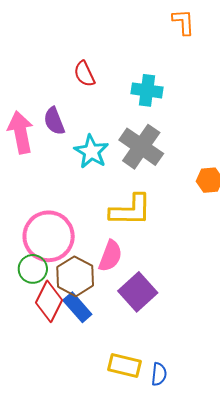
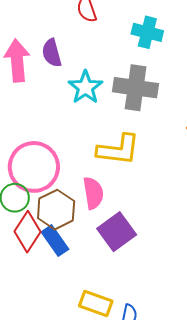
gray cross: (141, 147) -> (136, 88), turned -33
pink semicircle: (110, 256) -> (93, 193), turned -36

